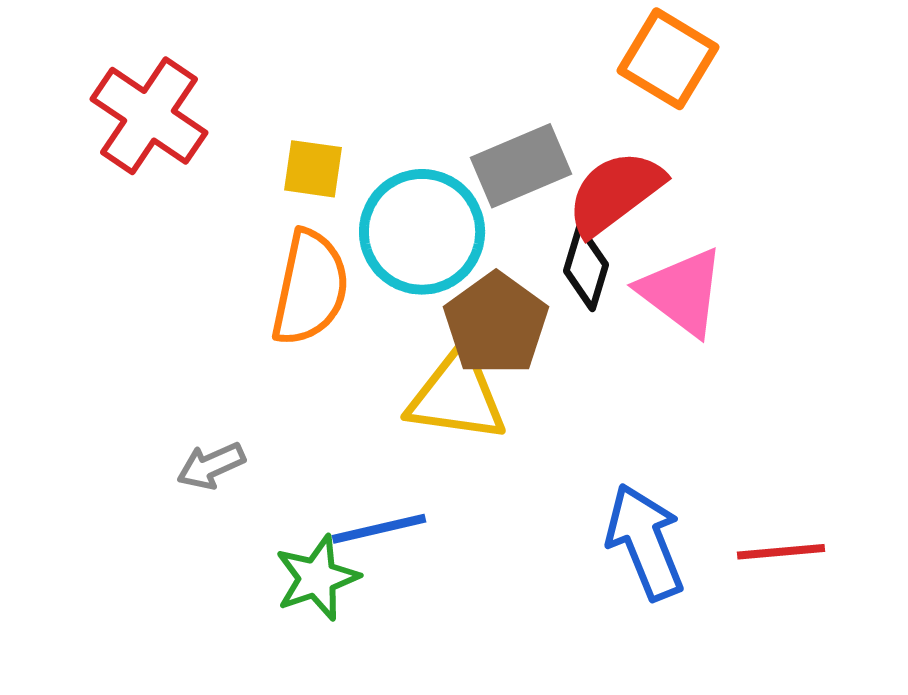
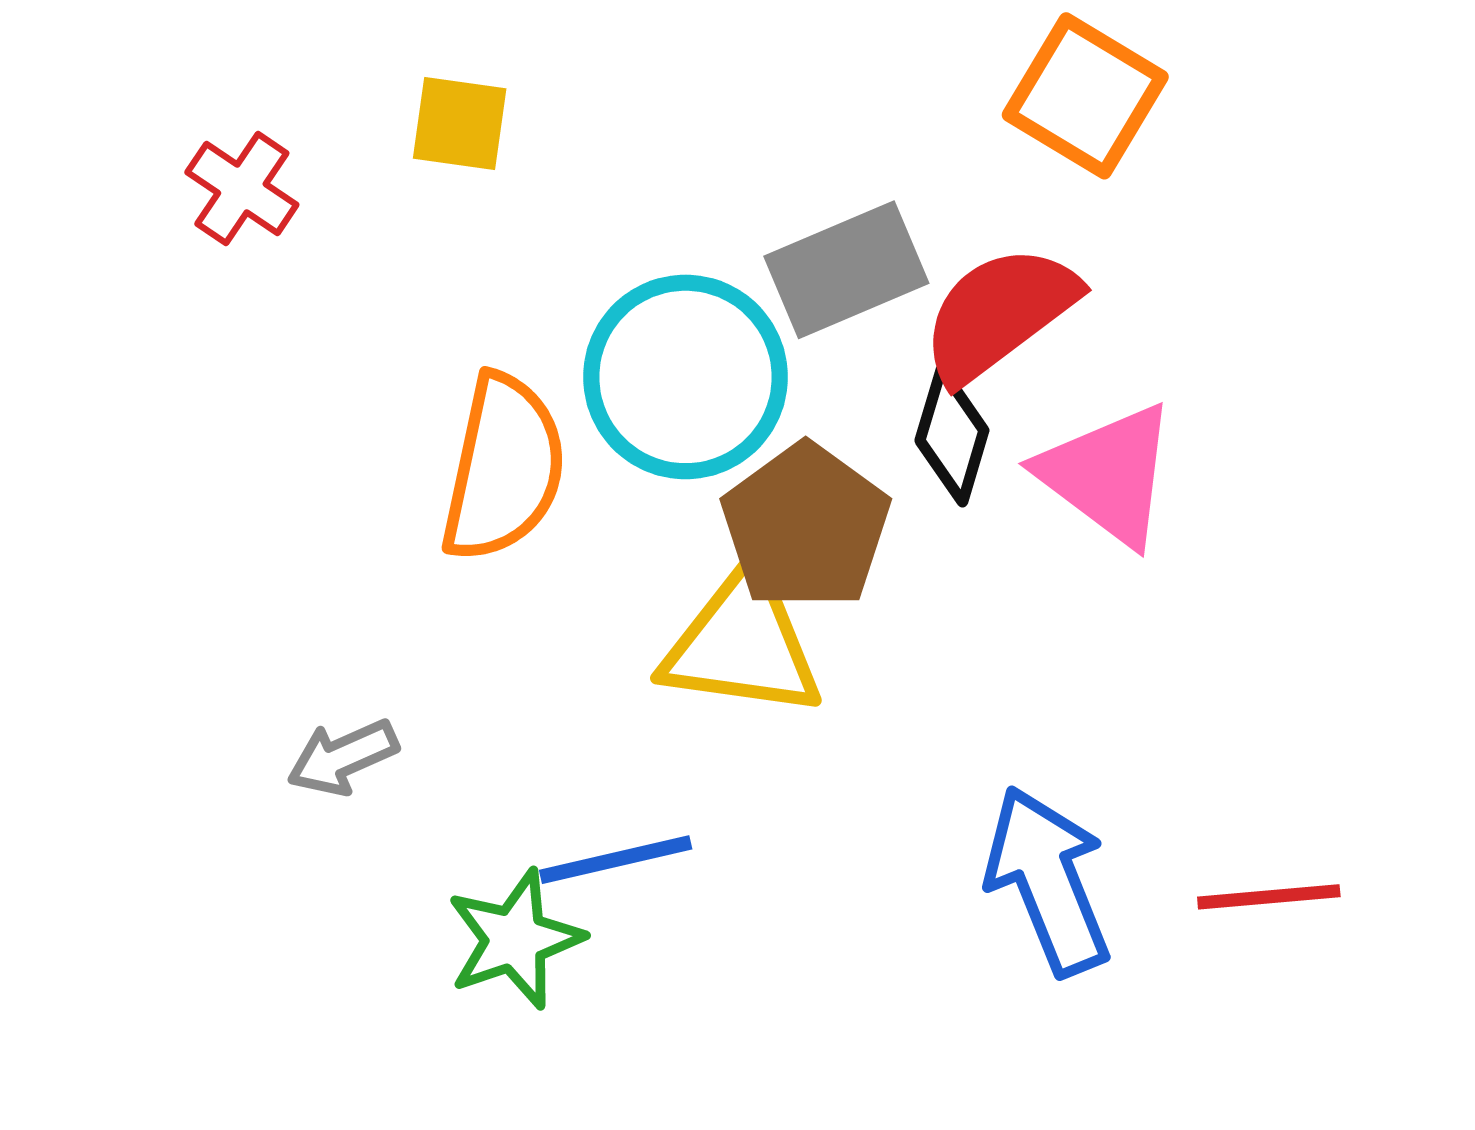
red cross: (149, 116) -> (242, 188), size x0.6
yellow square: (313, 169) -> (460, 123), moved

